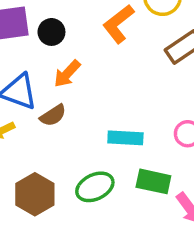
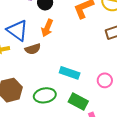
orange arrow: (67, 74) -> (47, 28), turned -36

